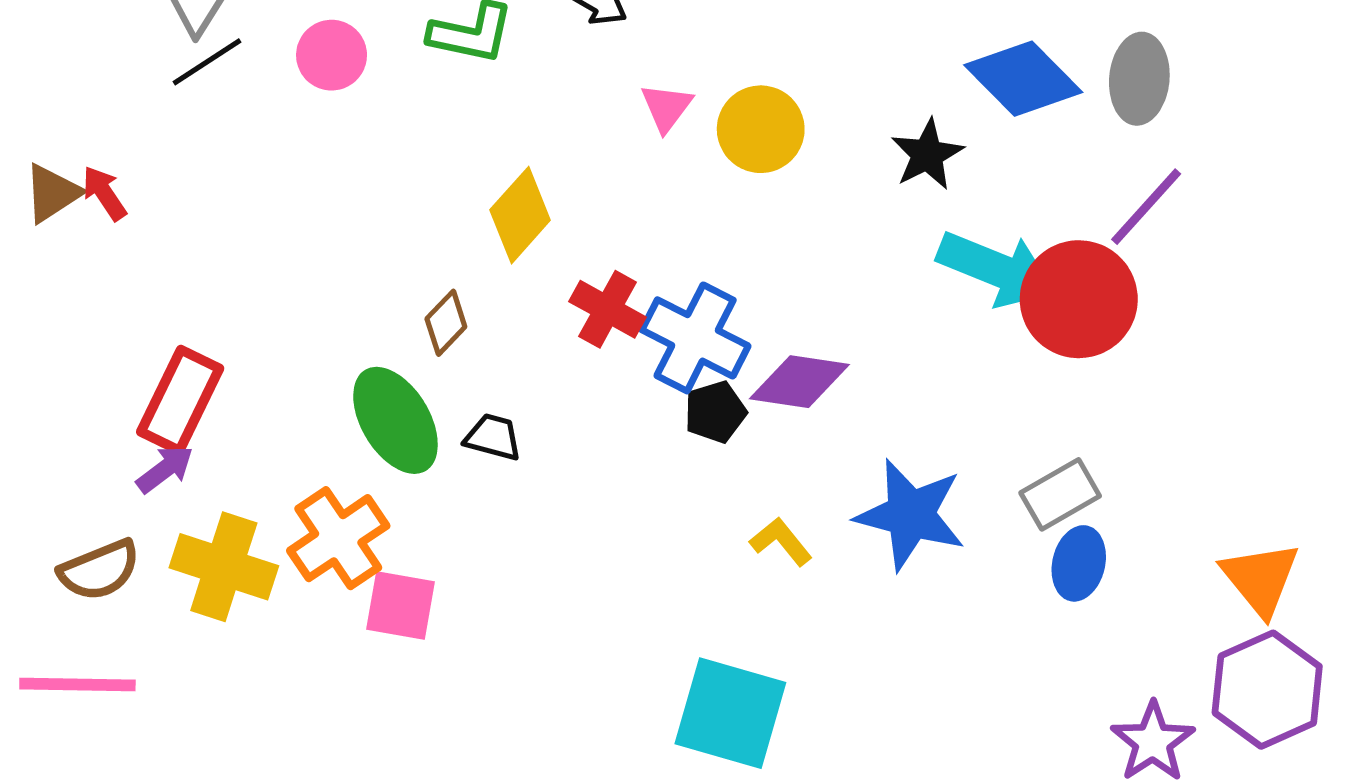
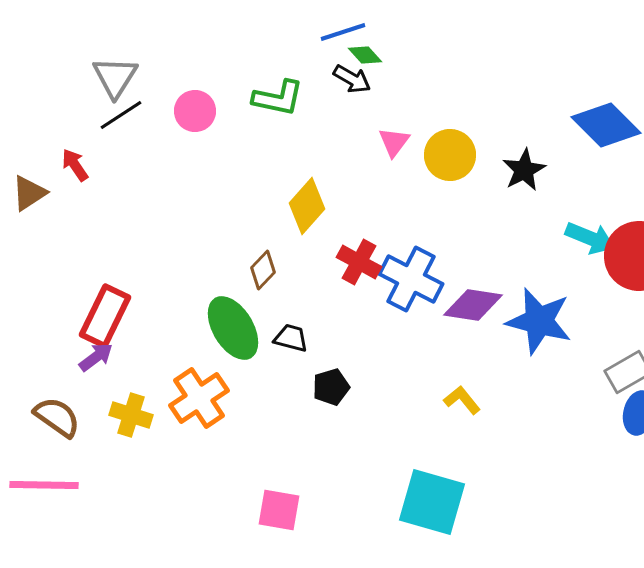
black star: (927, 154) -> (524, 170), moved
red arrow: (104, 193) -> (75, 165), moved
cyan arrow: (996, 269) -> (590, 238), size x0.7
black pentagon: (715, 412) -> (331, 387), moved
blue star: (910, 515) -> (539, 321), moved
yellow cross: (224, 567) -> (131, 415), size x0.7
brown semicircle: (99, 570) -> (57, 417), turned -123
pink square: (401, 605) -> (279, 510), moved

